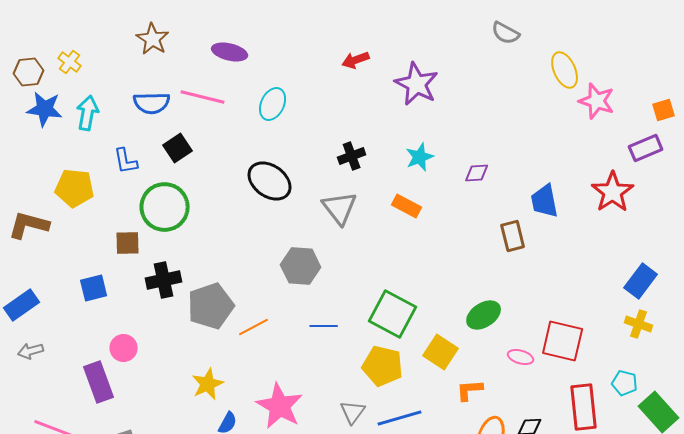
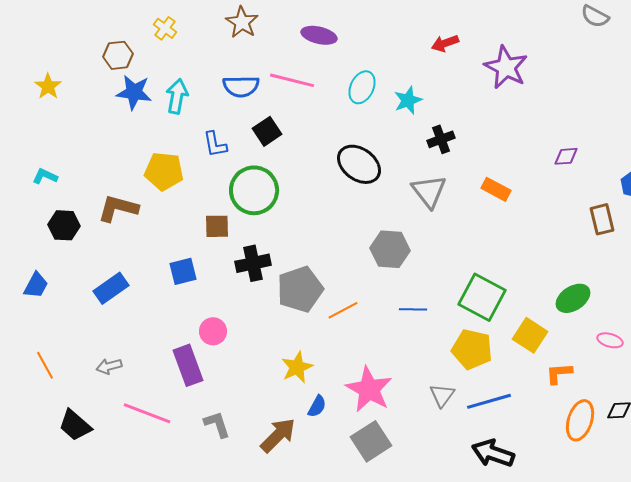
yellow cross: (70, 62) -> (165, 28), moved
cyan star: (420, 157) -> (408, 100), moved
gray arrow: (31, 351) -> (109, 366), moved

